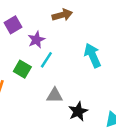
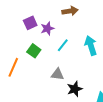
purple square: (13, 25) -> (30, 23), moved
cyan line: (46, 60) -> (63, 45), moved

